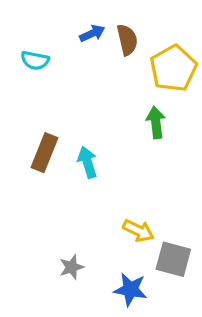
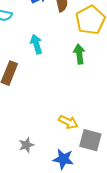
cyan arrow: (87, 162) -> (36, 44), moved

